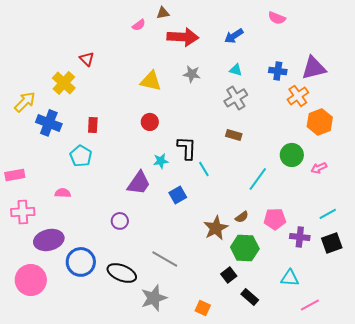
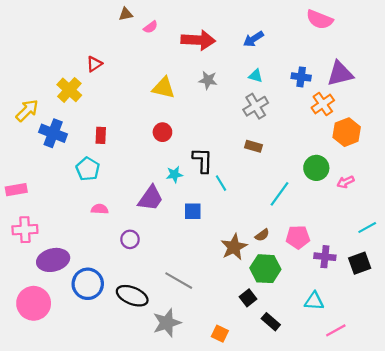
brown triangle: (163, 13) -> (126, 14), moved
pink semicircle: (277, 18) -> (320, 19), moved, size x1.4
red triangle: (87, 59) -> (94, 64), turned 42
pink semicircle: (63, 193) -> (100, 209), moved
blue square: (178, 195) -> (193, 211), turned 30
cyan line: (328, 214) -> (367, 227), moved

